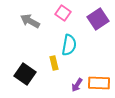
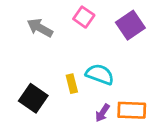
cyan semicircle: (69, 45) -> (100, 74), moved, turned -80

